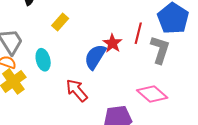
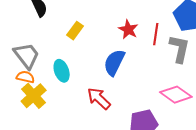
red star: (112, 43) -> (128, 29), moved

